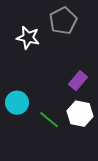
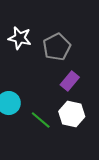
gray pentagon: (63, 21) -> (57, 47), moved

